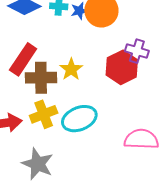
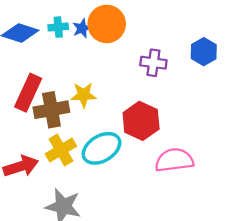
red hexagon: (122, 67) -> (141, 121), moved
yellow star: (71, 69) -> (84, 95), turned -30

